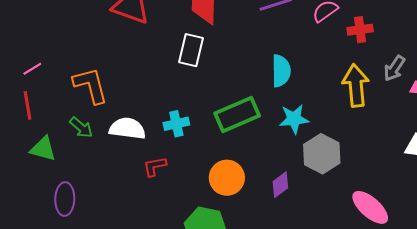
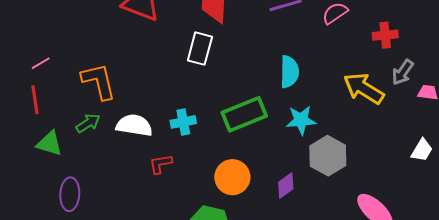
red cross: (360, 30) -> (385, 35), moved
yellow arrow: (356, 86) -> (364, 88), turned -54
green arrow: (81, 128) -> (88, 123), turned -75

